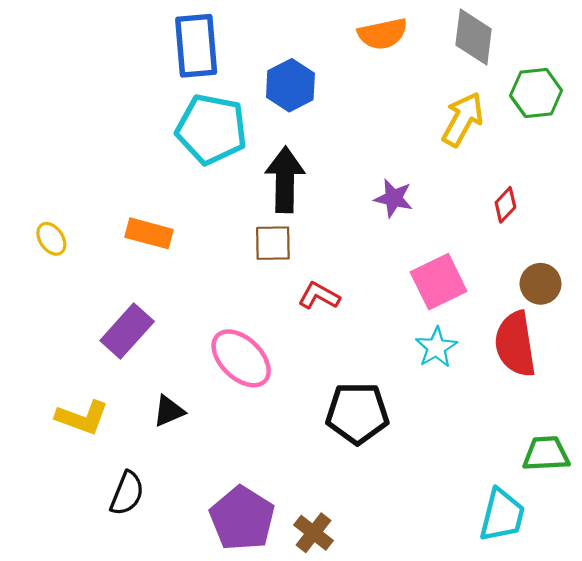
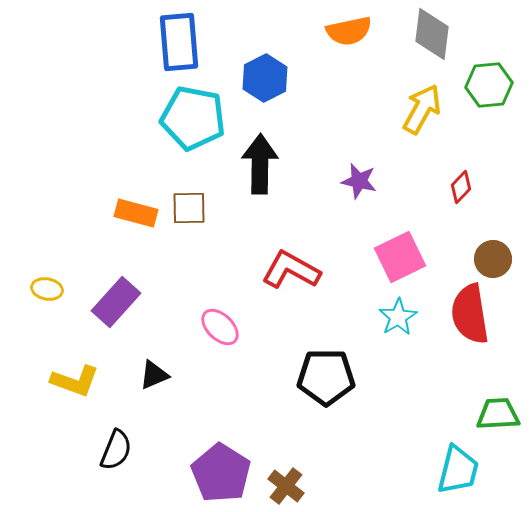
yellow ellipse: (51, 239) -> (47, 289), moved, turned -44
brown square: (273, 243) -> (189, 208), moved
red L-shape: (319, 296) -> (291, 270), size x1.5
pink ellipse: (241, 358) -> (220, 327), size x0.7

